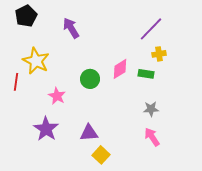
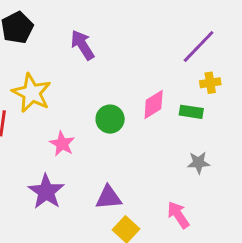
pink arrow: (152, 137) -> (178, 215), moved

